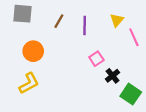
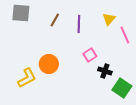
orange circle: (33, 51) -> (49, 64), moved
black cross: (112, 76) -> (105, 71), turned -32

